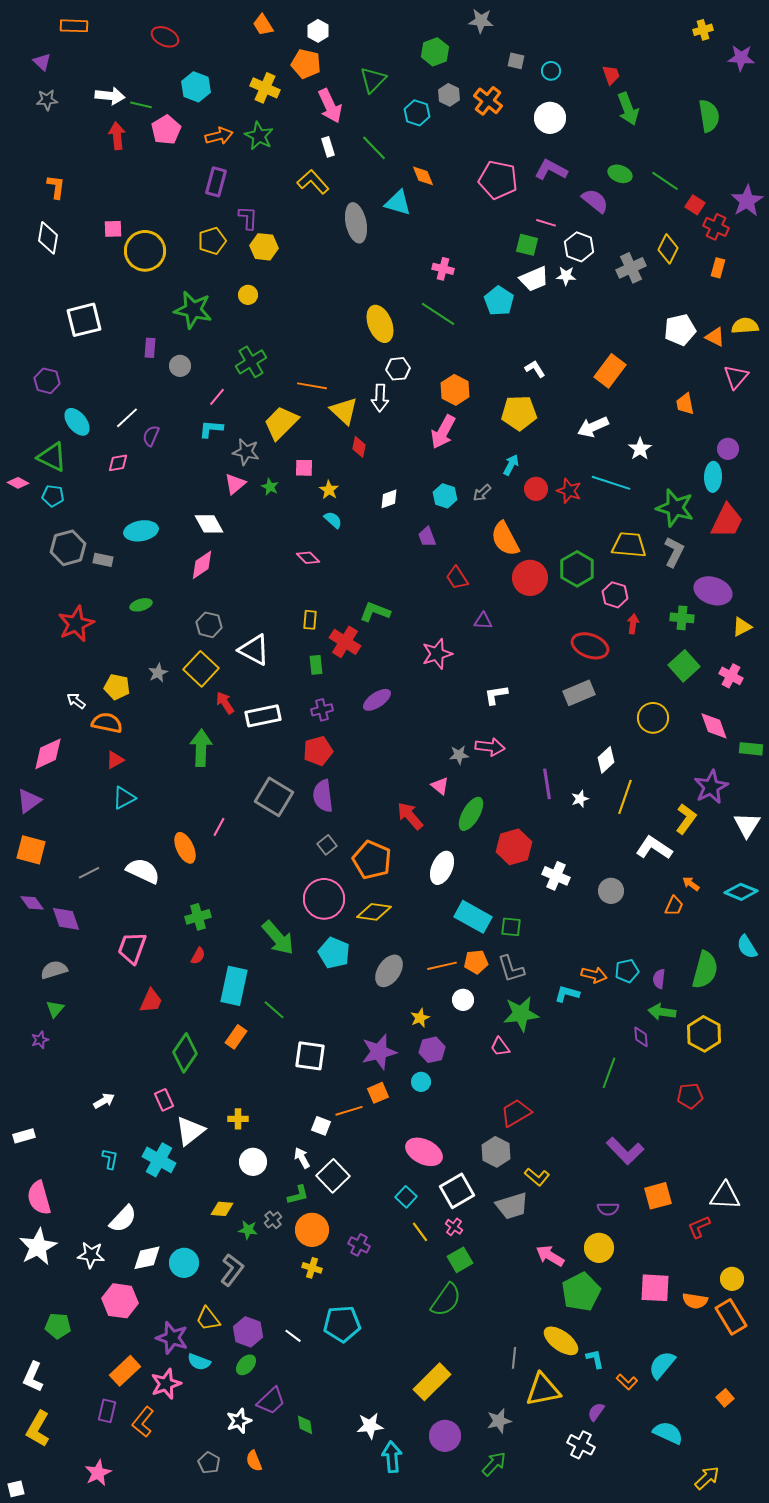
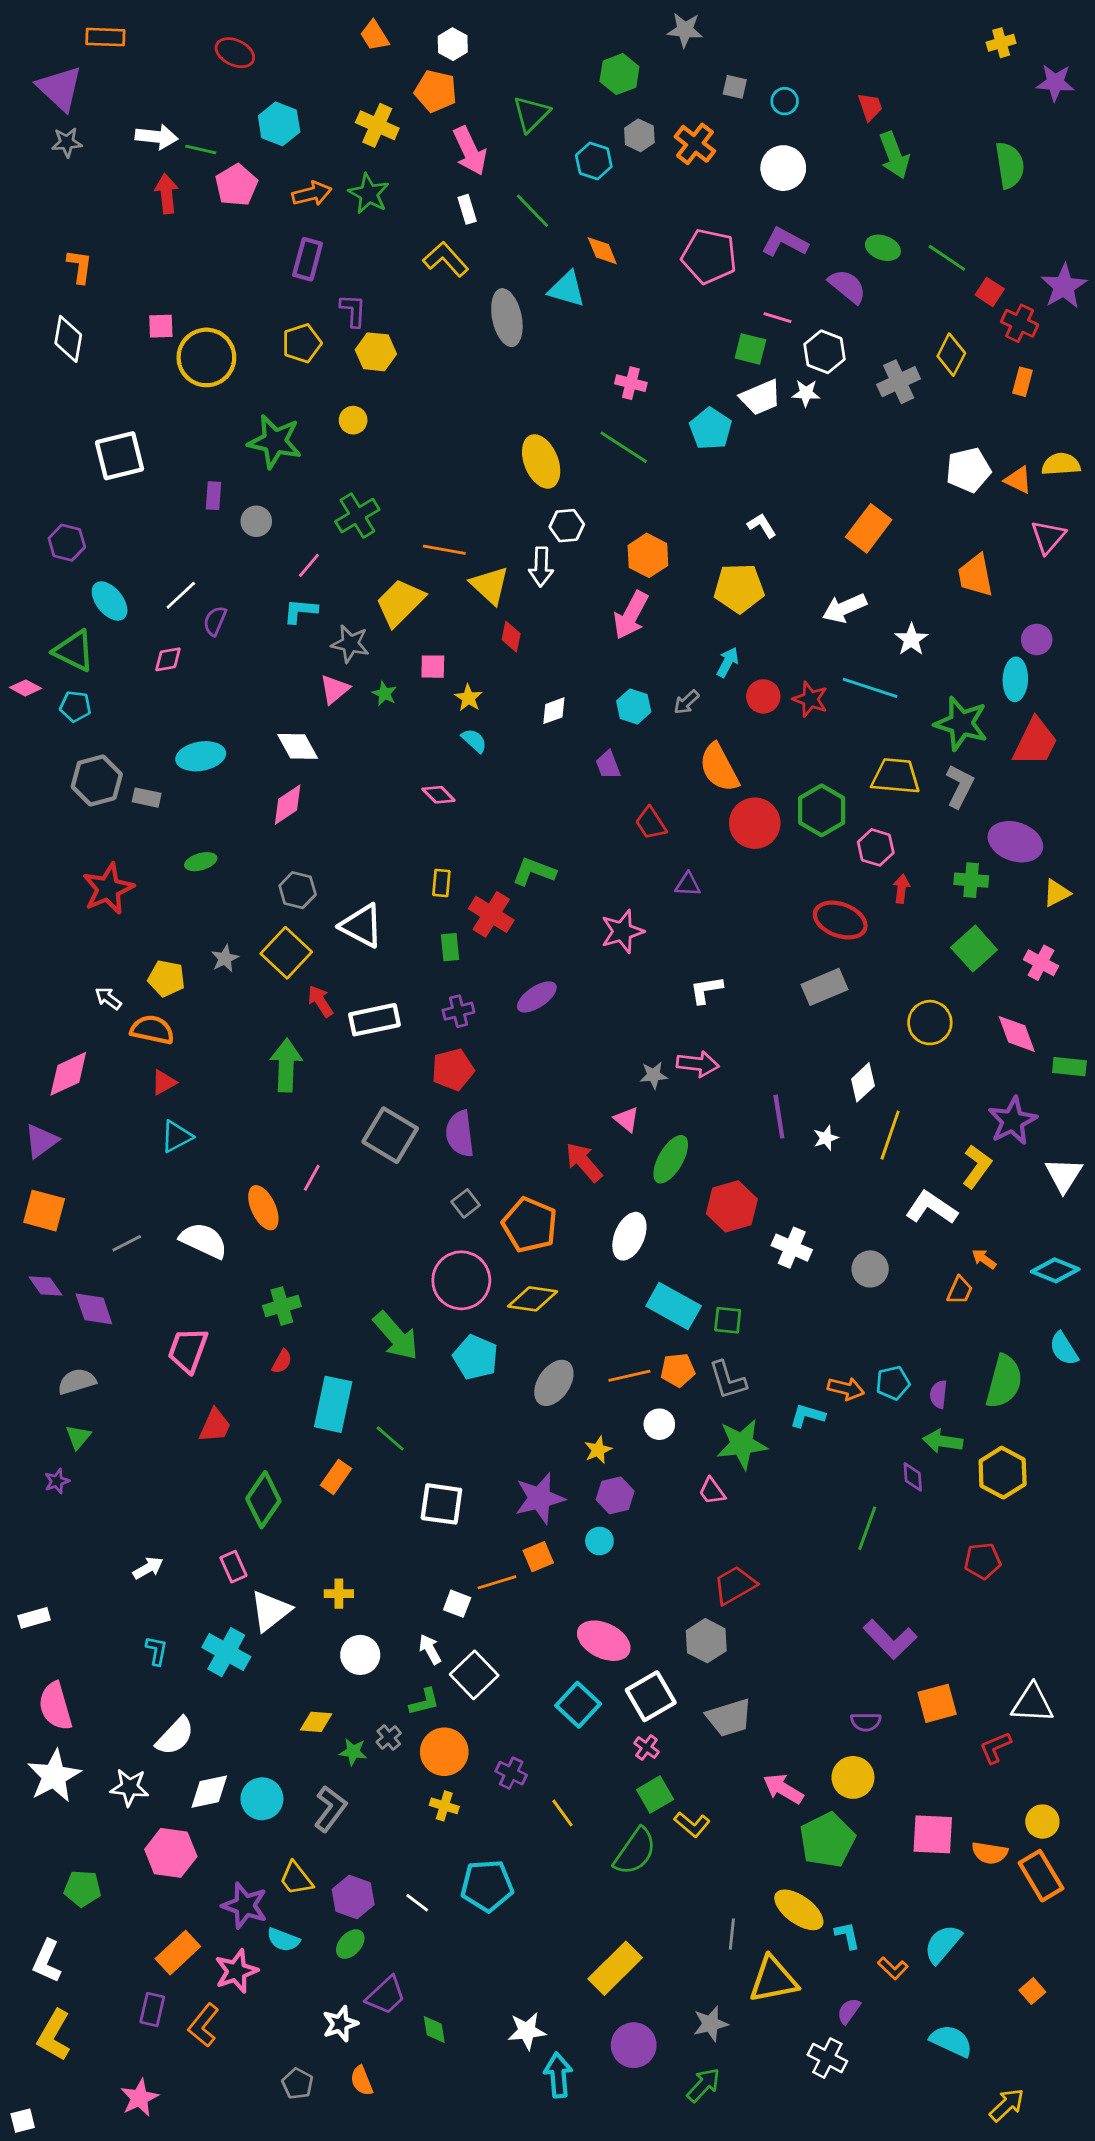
purple triangle: (42, 62) -> (60, 88), size x1.8
orange trapezoid: (685, 404) -> (975, 575), size x1.4
yellow L-shape: (537, 1177) -> (692, 1824), moved
cyan square: (406, 1197) -> (578, 1705), size x1.4
yellow line: (420, 1232) -> (562, 1813), moved

